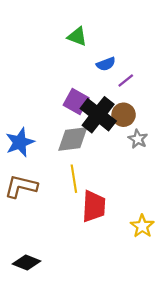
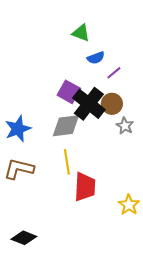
green triangle: (77, 36) -> (81, 33), moved

